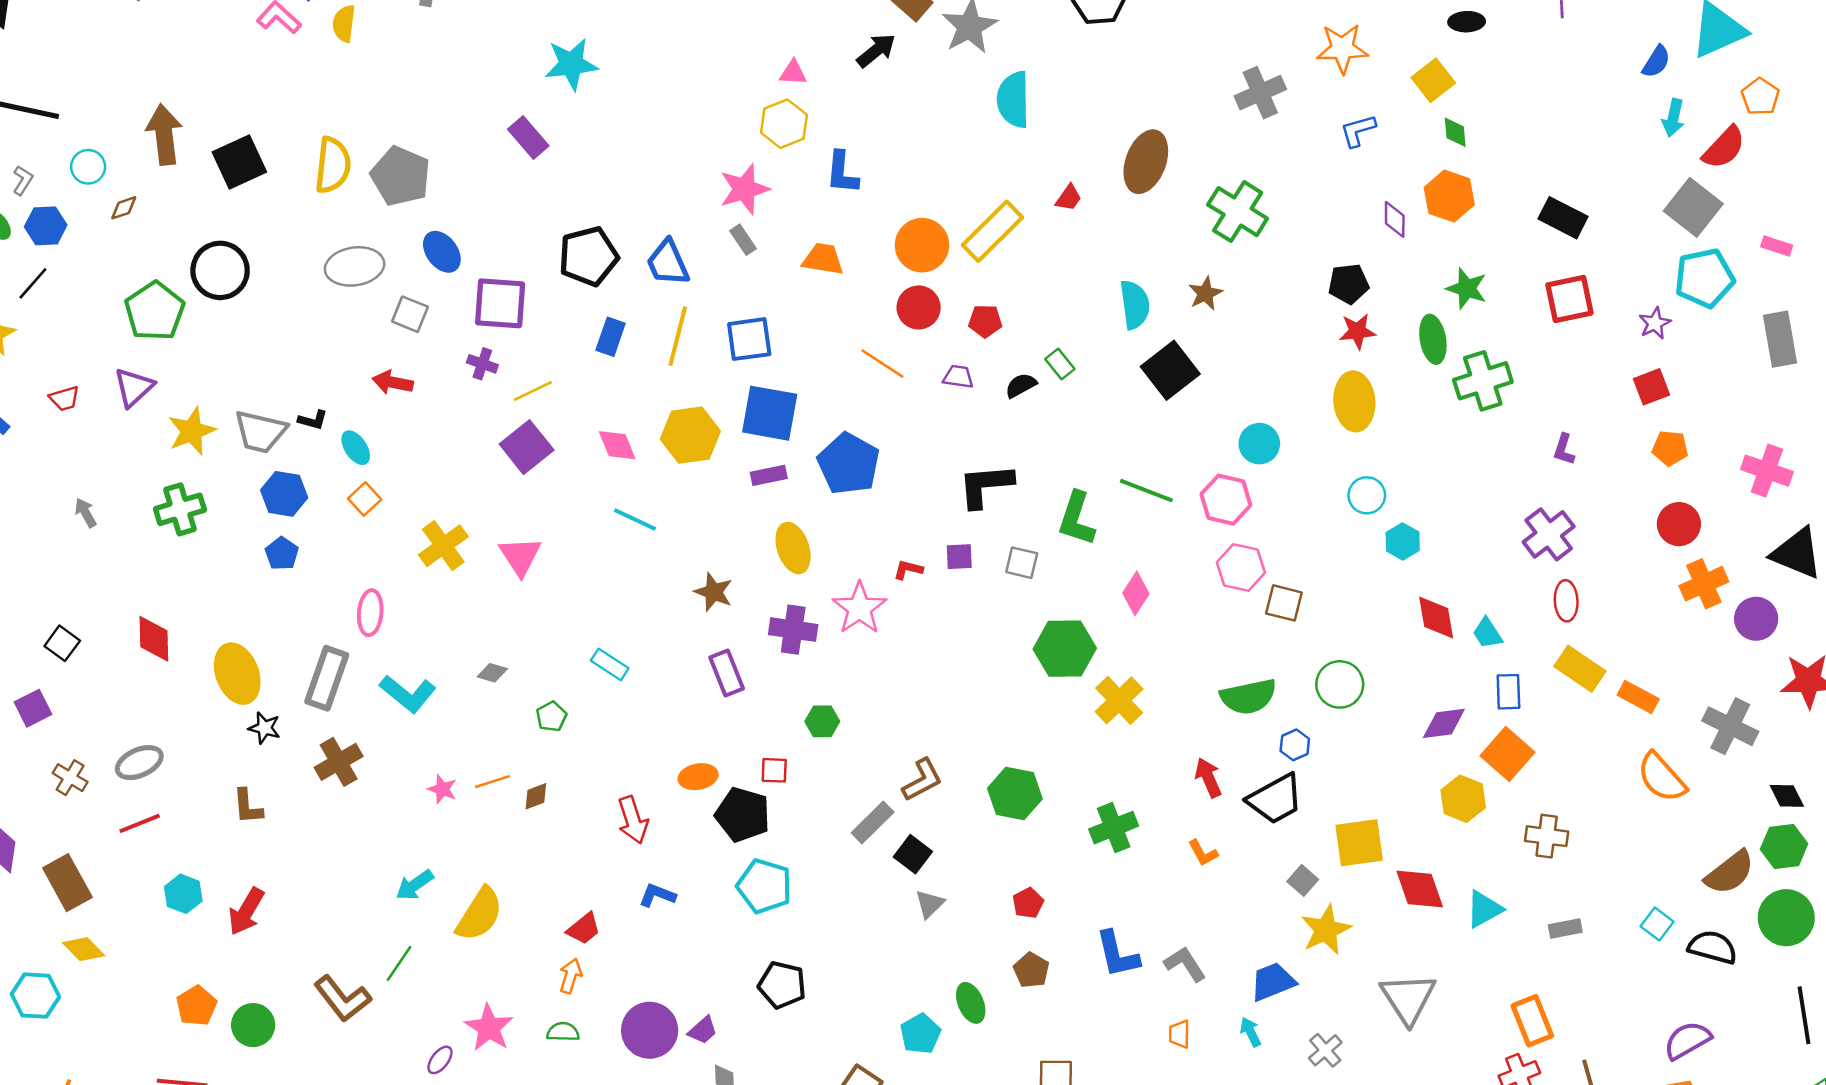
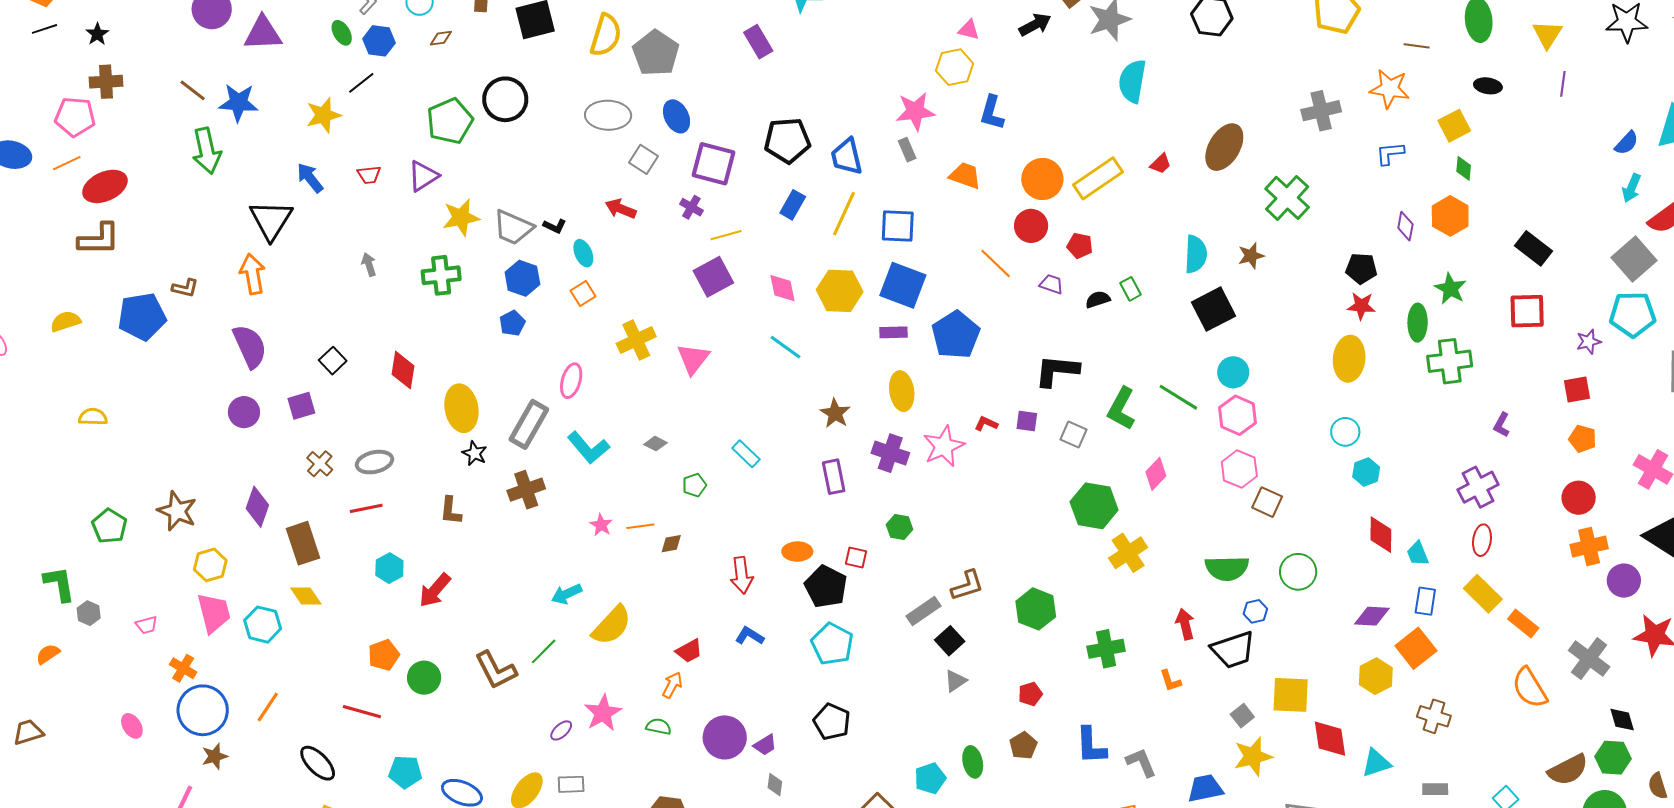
cyan circle: (1259, 444) -> (1233, 372), moved

